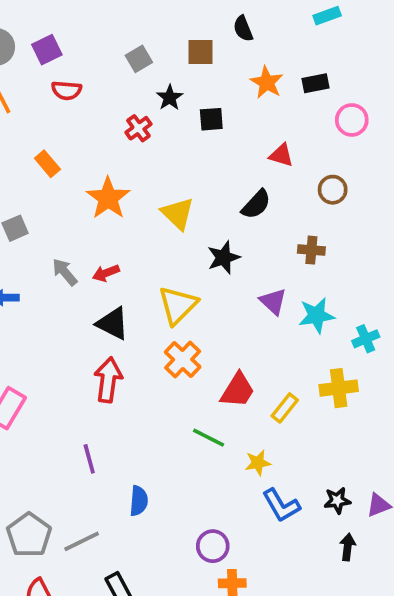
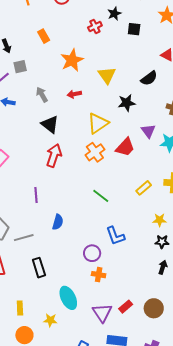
red arrow: (106, 273) -> (74, 94), moved
black triangle: (113, 323) -> (50, 124), moved
red trapezoid: (238, 390) -> (125, 147), moved
yellow star: (258, 463) -> (160, 220), moved
blue L-shape: (281, 505) -> (115, 236), moved

